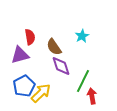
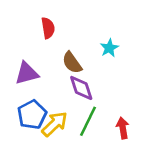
red semicircle: (30, 37) -> (48, 28), moved
green line: (83, 81) -> (88, 121), moved

